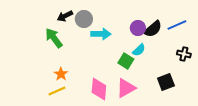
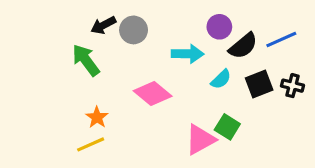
purple circle: (138, 28) -> (219, 27), moved
cyan arrow: (101, 34) -> (188, 54), moved
green square: (126, 61) -> (227, 127), moved
black square: (166, 82) -> (259, 84), moved
pink diamond: (99, 89) -> (153, 94), moved, turned -55

